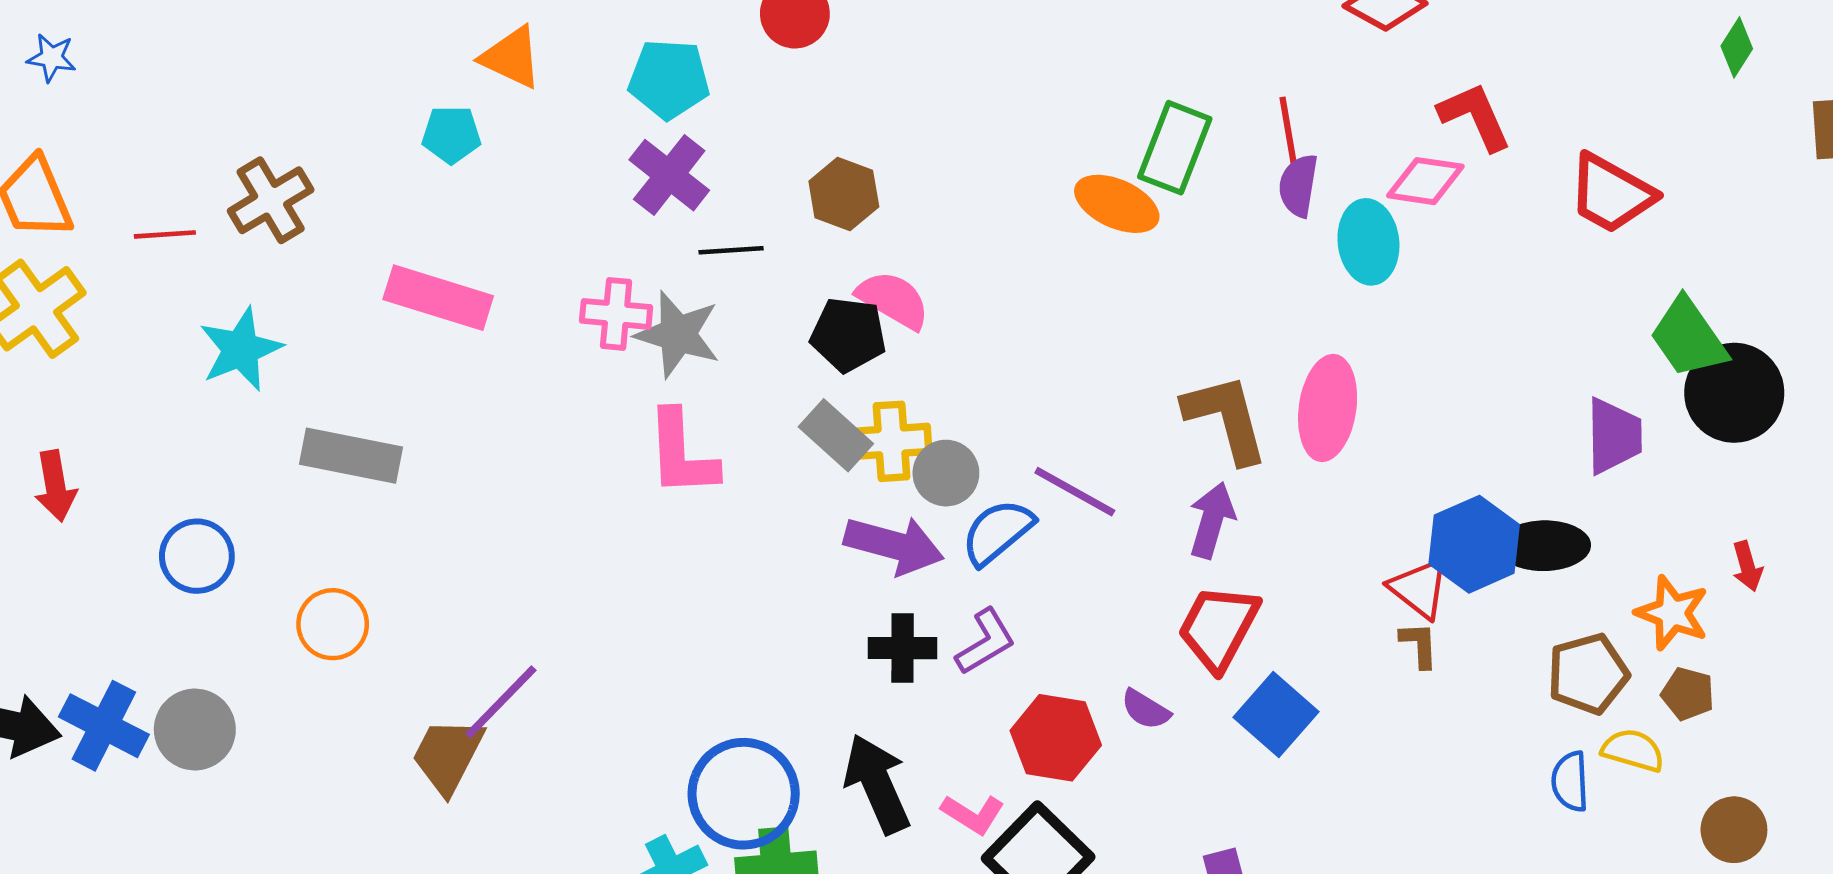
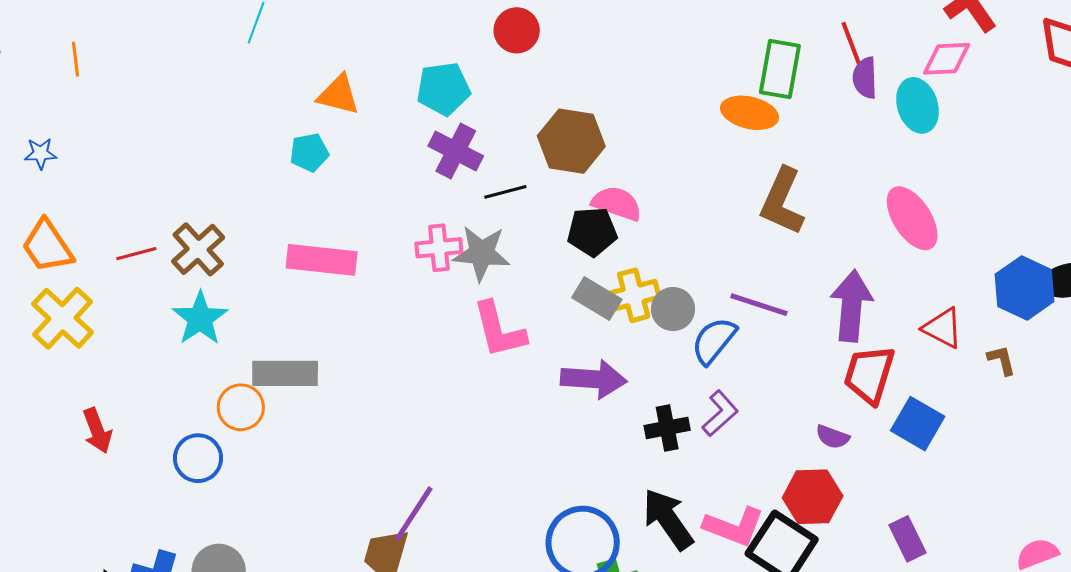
brown hexagon: (844, 194) -> (571, 141), size x1.4
brown cross: (271, 200) -> (198, 249), moved
pink ellipse: (1328, 408) -> (912, 218), turned -30
brown L-shape: (1226, 418) -> (782, 201), moved, turned -130
purple arrow: (1212, 520) -> (851, 306), size x1.4
purple arrow: (894, 545) -> (594, 379), moved
red triangle: (1419, 588) -> (943, 328), moved
orange circle: (333, 624) -> (241, 407), moved
red hexagon: (1056, 738) -> (813, 497), moved
pink L-shape: (973, 814) -> (734, 527), size x1.5

